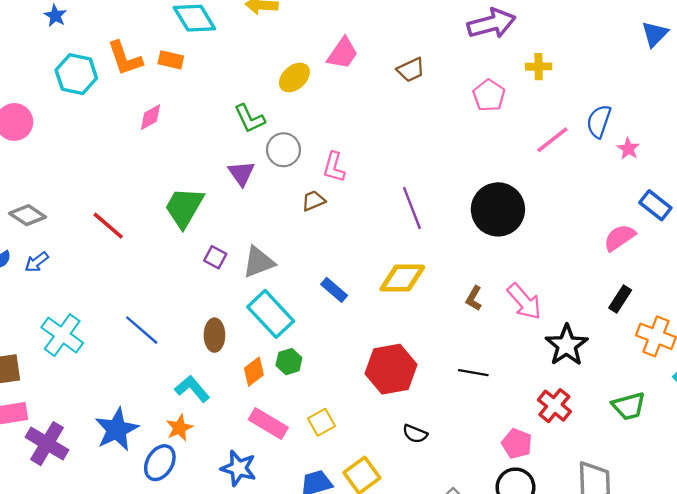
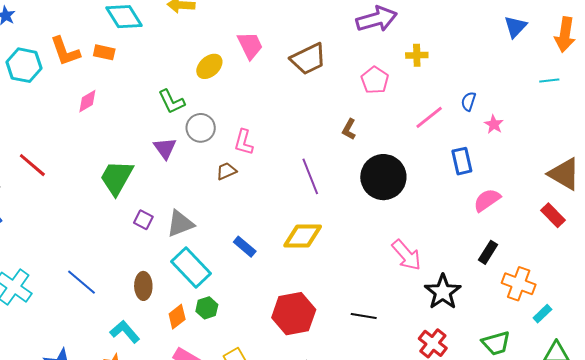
pink trapezoid: (343, 53) -> (250, 45), turned -60
brown trapezoid: (411, 70) -> (308, 59), size x1.5
blue semicircle: (599, 121) -> (468, 101), size x0.7
blue rectangle: (655, 205) -> (462, 161), moved, turned 40
red line: (108, 226) -> (32, 165), moved
brown L-shape: (474, 298) -> (349, 129), moved

